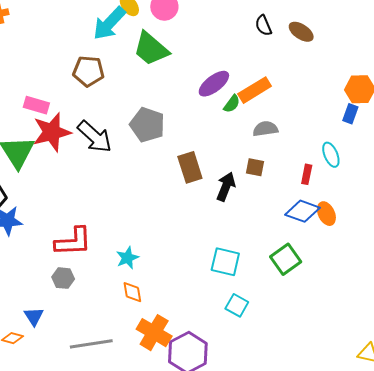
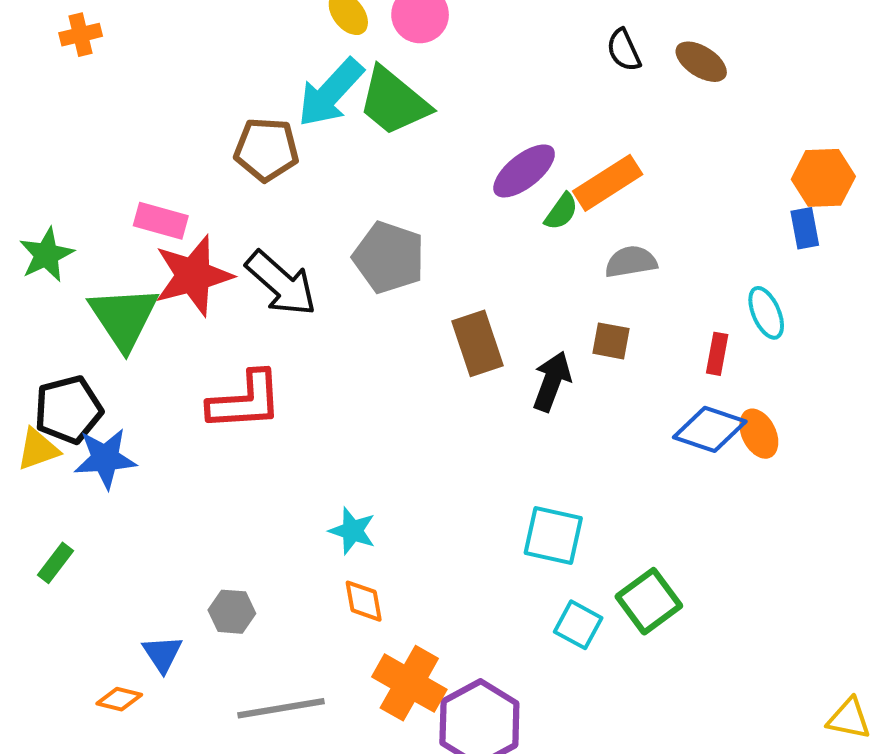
cyan arrow: (109, 23) -> (330, 93), moved
blue rectangle: (350, 114) -> (805, 228), turned -30
red L-shape: (73, 242) -> (245, 401), moved
cyan star: (127, 258) -> (352, 531), turned -30
green square: (286, 259) -> (649, 601), moved
gray hexagon: (63, 278) -> (232, 612), moved

